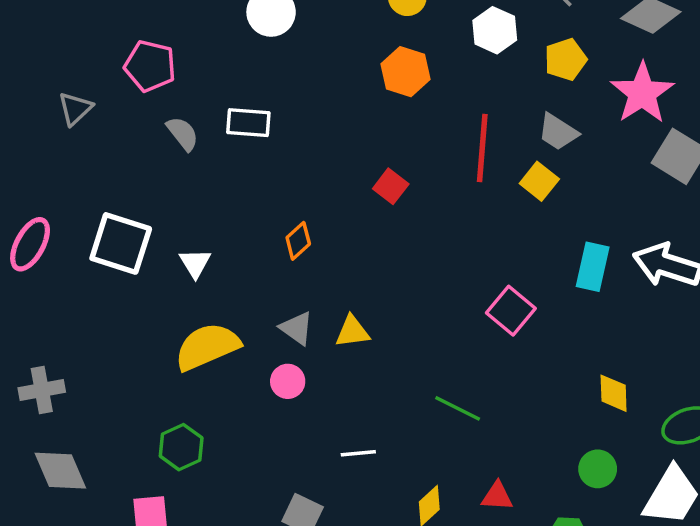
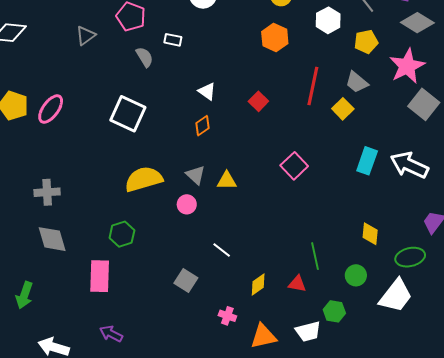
white rectangle: (248, 123) -> (173, 40), moved, size x0.7
white square: (121, 243) -> (128, 114), moved
white triangle: (195, 263) -> (207, 91), moved, turned -30
pink square: (511, 311) -> (294, 166), moved
green line: (458, 408) -> (315, 256), moved, turned 44
white line: (358, 453) -> (222, 250), turned 36

